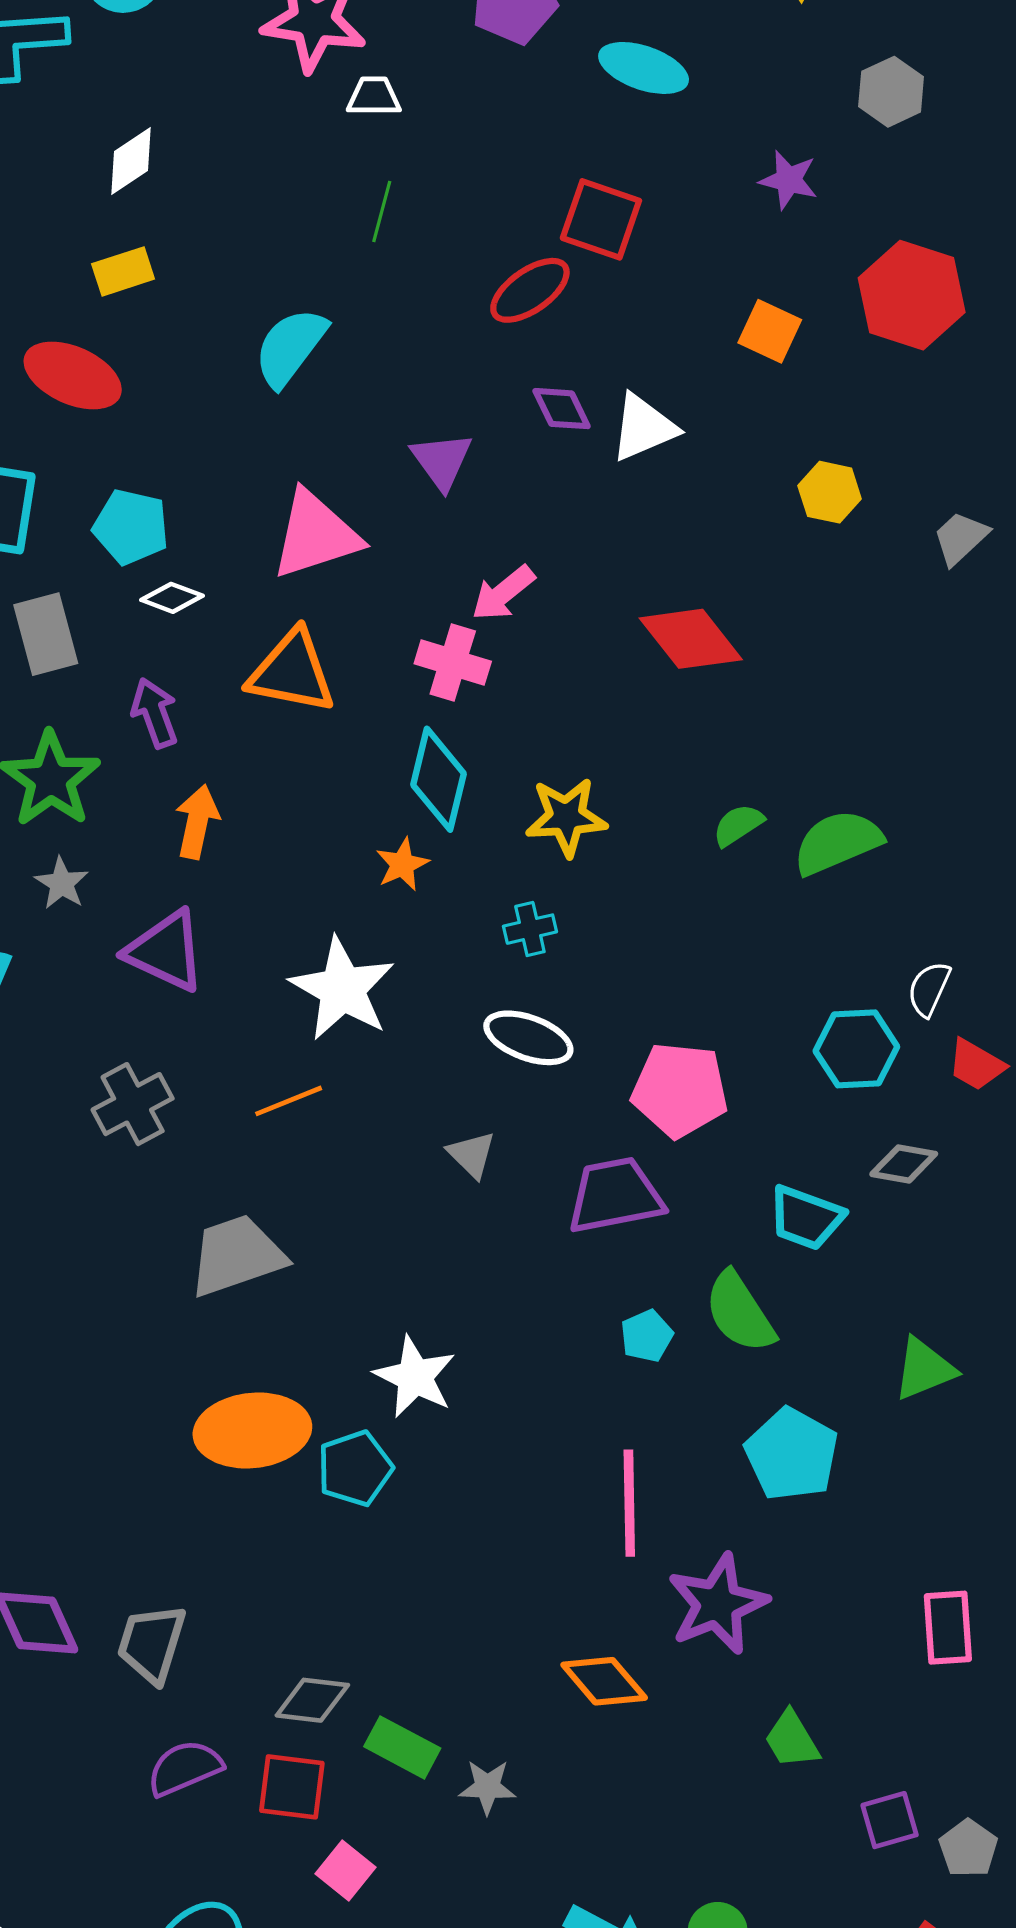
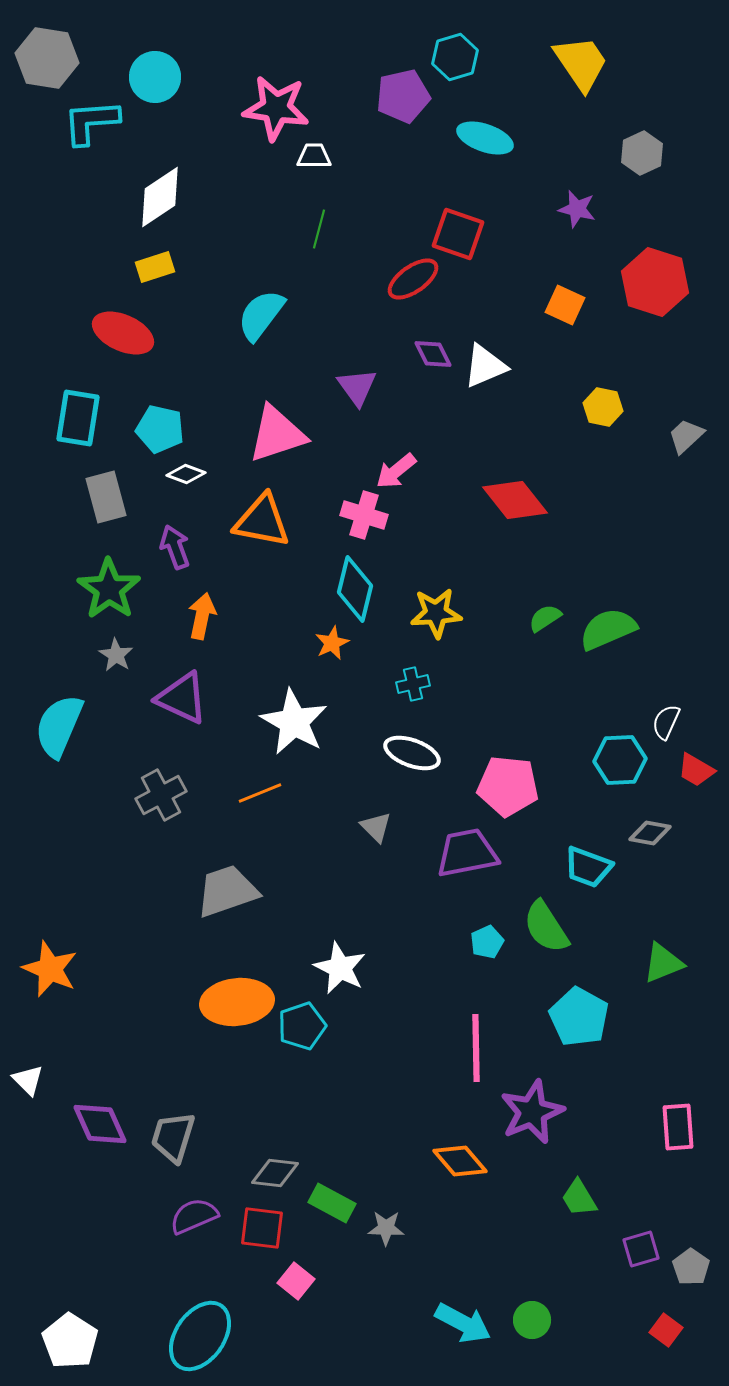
white diamond: (131, 161) -> (160, 197), size x1.4

